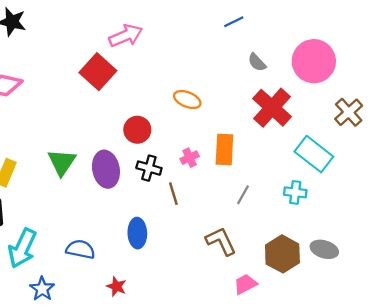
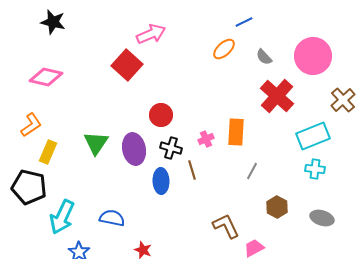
orange ellipse: (187, 100) -> (224, 49), moved, turned -65
cyan rectangle: (314, 154) -> (313, 136), turned -60
cyan cross: (295, 192) -> (315, 169), moved
blue ellipse: (137, 233) -> (161, 181), moved
brown L-shape: (221, 241) -> (226, 226), moved
brown hexagon: (282, 254) -> (277, 207), moved, size x0.7

